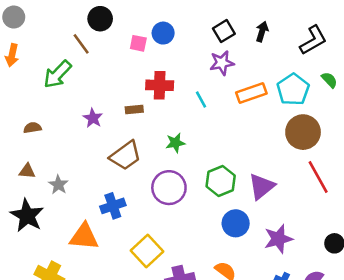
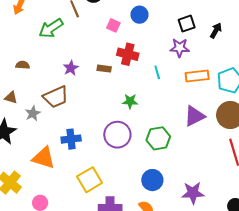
pink square: (138, 43) -> (113, 25), moved
brown trapezoid: (125, 156) -> (56, 97), moved
purple triangle: (262, 186) -> (195, 116), moved
blue circle: (236, 223) -> (152, 180), moved

